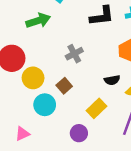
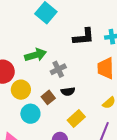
green arrow: (38, 21) -> (36, 55), moved
black semicircle: (112, 80) -> (68, 91), moved

